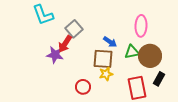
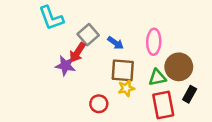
pink ellipse: (141, 26) -> (154, 42), moved
blue arrow: (110, 42) -> (116, 43), moved
green triangle: (132, 52) -> (157, 78), moved

